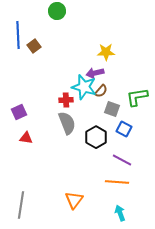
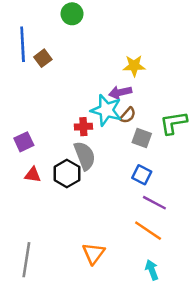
blue square: (124, 129) -> (142, 175), moved
black hexagon: (96, 137) -> (67, 174), moved
orange line: (117, 182) -> (148, 231), turned 30

